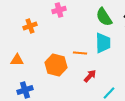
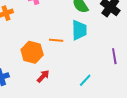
red arrow: (90, 76) -> (43, 76), moved

